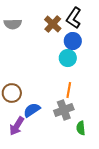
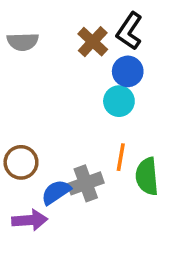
gray cross: (64, 110) -> (86, 183), moved
purple arrow: (17, 126) -> (30, 220), turned -126
green semicircle: (81, 128) -> (147, 176), moved, size x1.5

